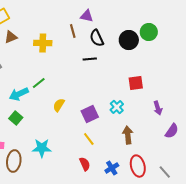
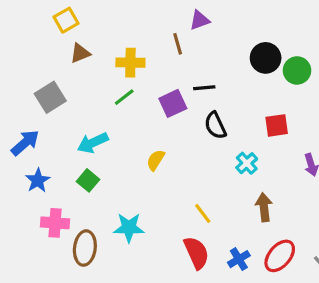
purple triangle: (87, 16) -> (200, 20), turned -32
green circle: (149, 32) -> (297, 70), moved
black semicircle: (97, 38) -> (215, 125), moved
green line: (39, 83) -> (124, 97), moved
purple square: (90, 114) -> (173, 103), moved
red semicircle: (85, 164) -> (196, 253), size x1.5
red ellipse: (138, 166) -> (280, 256), turned 55

